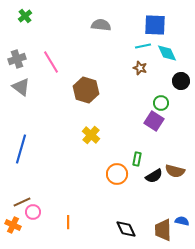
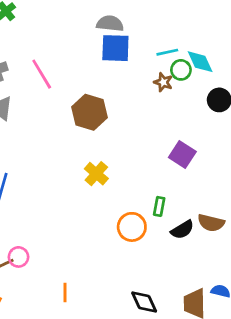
blue square: (155, 25) -> (115, 48), moved
green circle: (161, 103) -> (181, 70), moved
pink circle: (33, 212) -> (18, 257), moved

